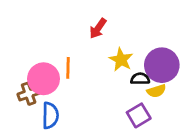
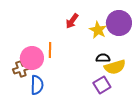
yellow star: (121, 60) -> (98, 30), moved
purple circle: (162, 65) -> (119, 23), moved
yellow semicircle: (156, 91) -> (115, 67), size x1.5

